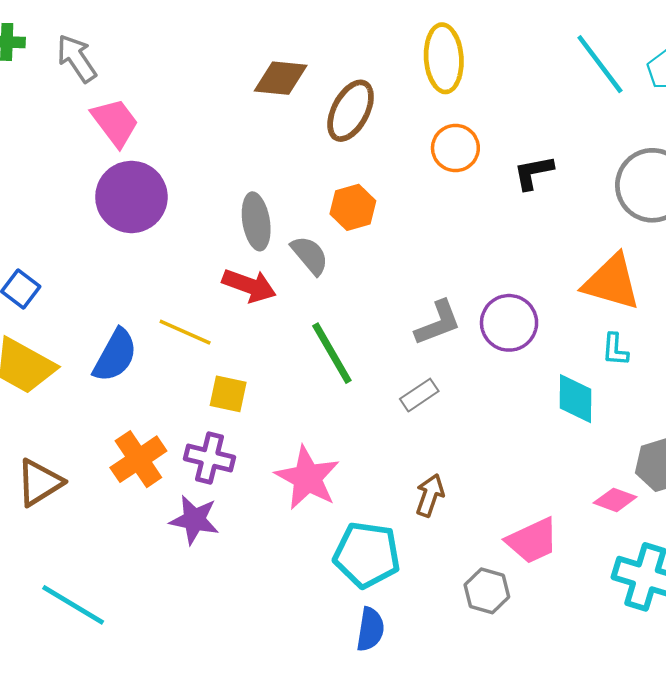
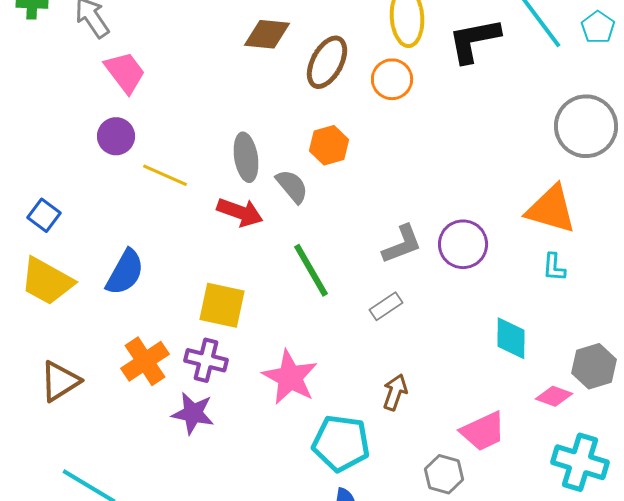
orange circle: (455, 148) -> (392, 79), moved
black L-shape: (533, 172) -> (474, 40), moved, size x1.5
purple circle: (131, 197) -> (116, 136), moved, size x0.6
yellow line: (185, 332) -> (165, 175), moved
yellow square: (228, 394) -> (222, 305), size x1.4
cyan diamond: (575, 399) -> (511, 338), moved

